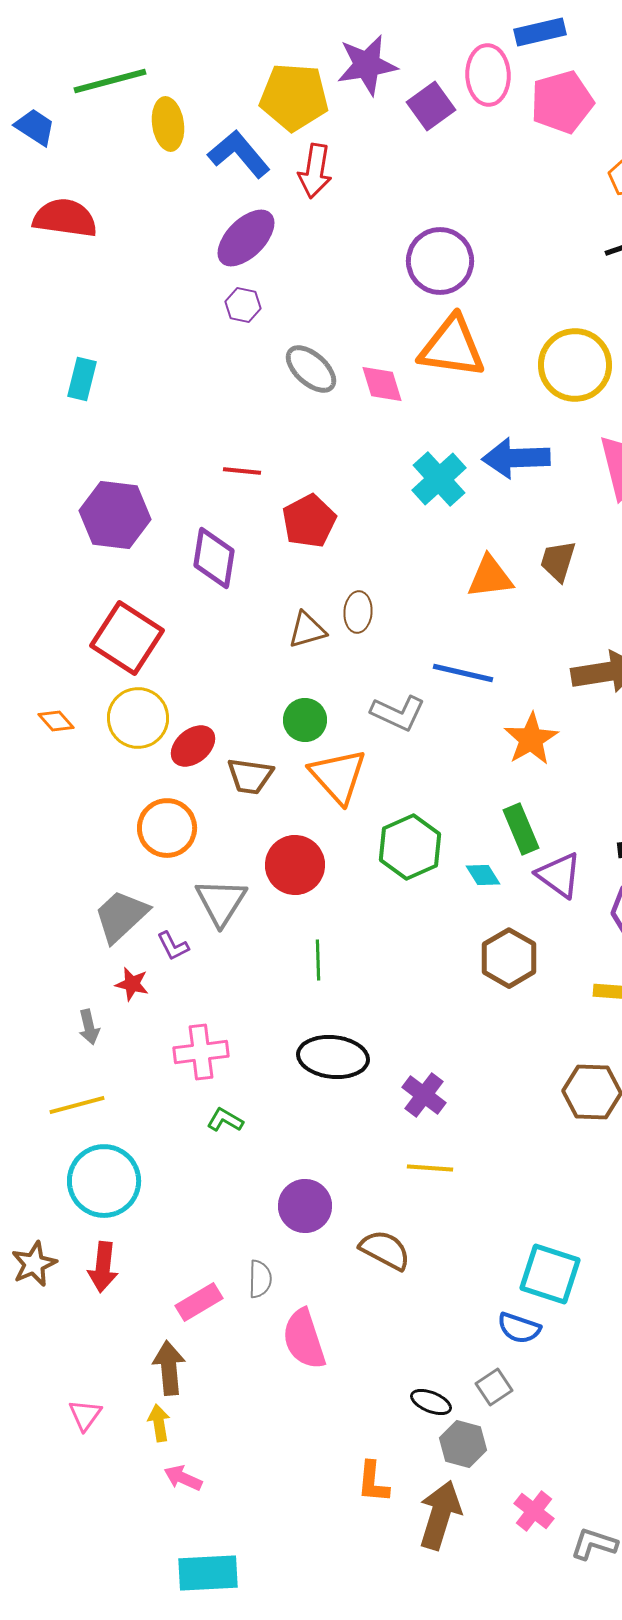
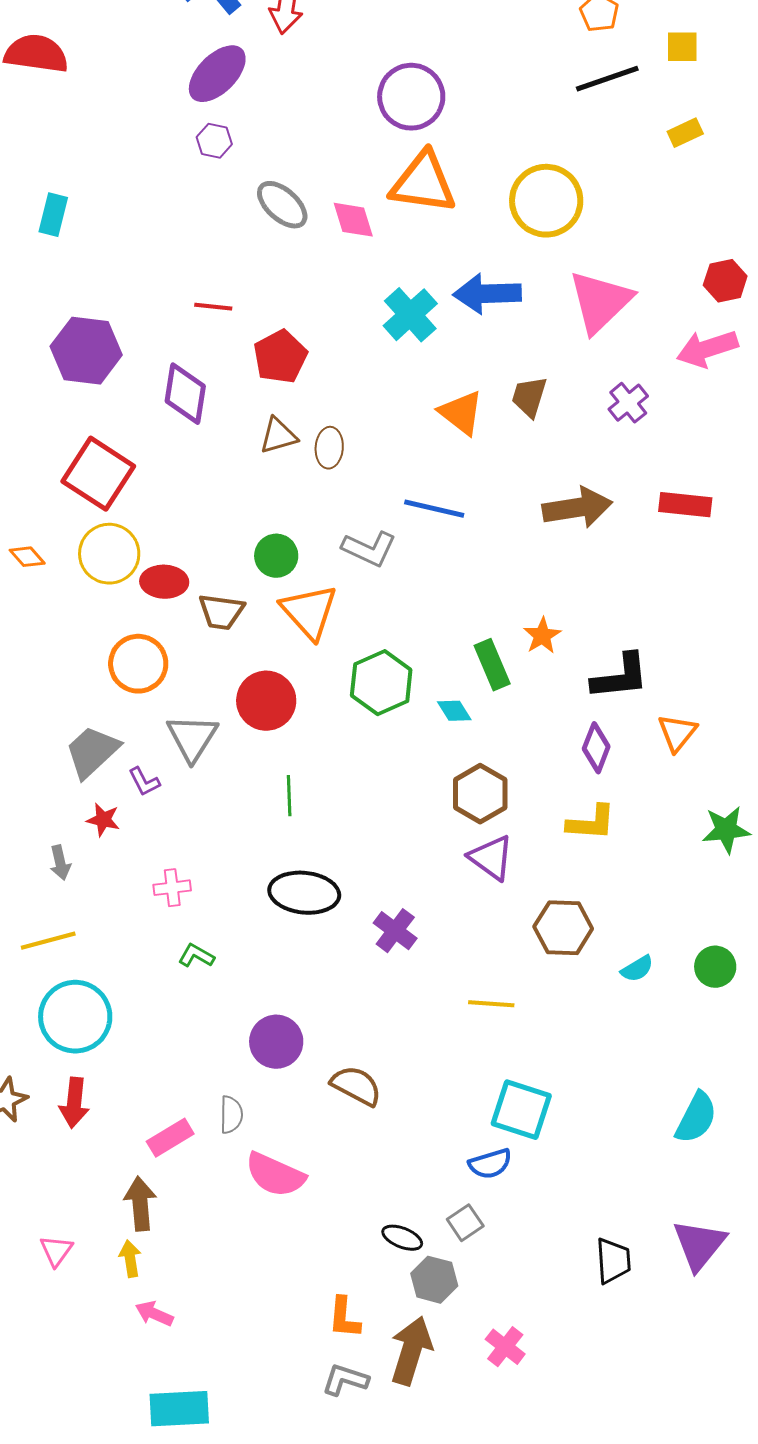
orange triangle: (490, 577) -> (461, 413), turned 45
brown triangle: (307, 630) -> (278, 436), moved
orange star: (531, 739) -> (542, 636), moved, size x0.7
red ellipse: (193, 746) -> (164, 582), turned 42
purple triangle: (559, 875) -> (491, 858), moved
pink cross: (201, 1052) -> (172, 888), size x0.7
yellow line: (430, 1168) -> (491, 1004), moved
blue semicircle: (519, 1328) -> (490, 1164), turned -36
pink semicircle: (304, 1339) -> (275, 1175), turned -48
gray L-shape: (594, 1544) -> (345, 1380), moved

